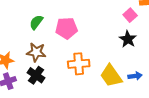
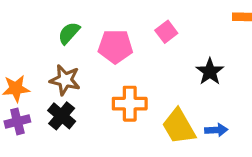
pink square: (130, 15) -> (166, 32), moved

